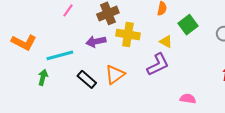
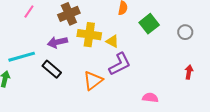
yellow triangle: (166, 42) -> (112, 41), moved
orange triangle: (115, 74) -> (93, 81), moved
black rectangle: (87, 79) -> (52, 69), moved

